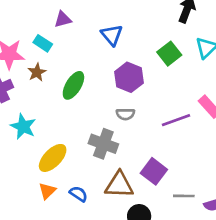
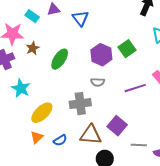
blue triangle: (112, 35) -> (80, 18), moved
cyan rectangle: (43, 43) -> (32, 16), moved
green square: (169, 54) -> (127, 49), moved
gray cross: (103, 144) -> (80, 104), turned -30
blue semicircle: (79, 194) -> (60, 140), turned 112

